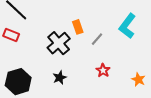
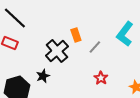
black star: (60, 78) -> (43, 76), moved

